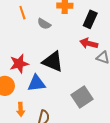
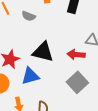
red arrow: (89, 43) -> (76, 54), moved

